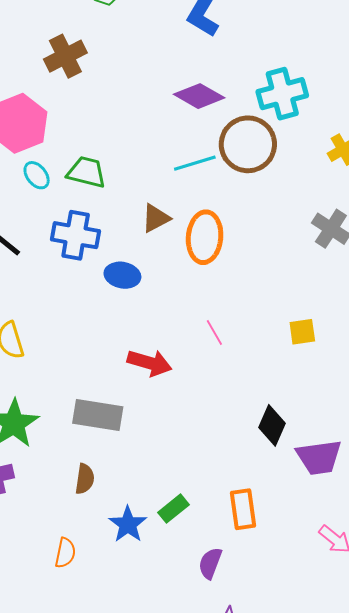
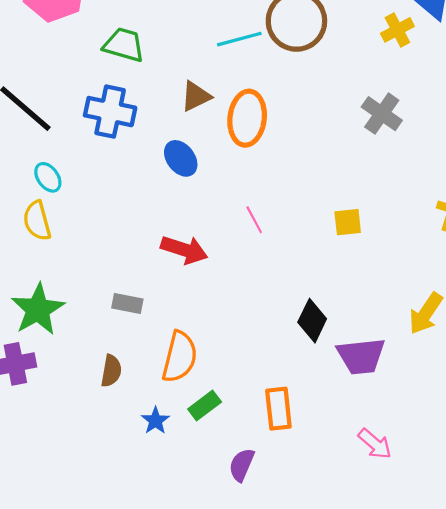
cyan ellipse: (37, 175) -> (48, 177), moved
blue ellipse: (122, 275) -> (181, 158), moved, turned 40
gray rectangle: (98, 415) -> (127, 303), size x0.6
blue star: (128, 524) -> (155, 421), size x0.7
orange semicircle: (65, 553) -> (180, 357), moved, size x1.6

